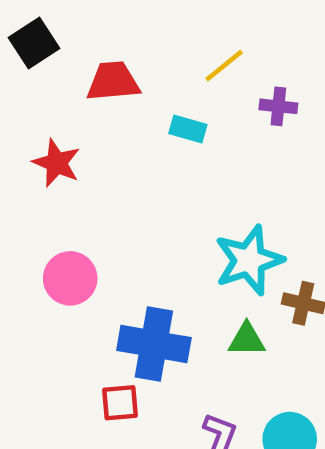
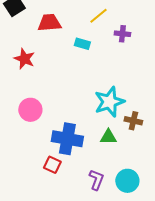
red square: (120, 403) -> (52, 165), turned 30

